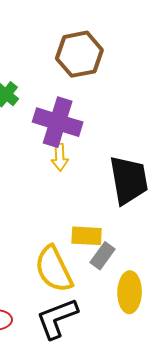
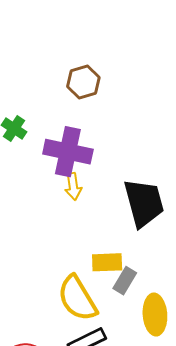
brown hexagon: (79, 54) -> (83, 82), size x0.7

